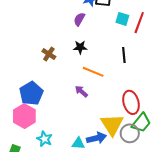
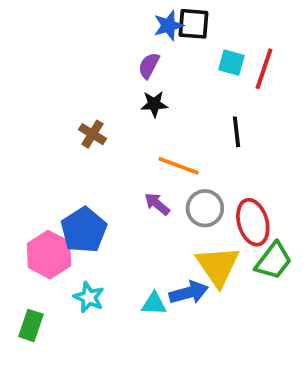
black star: (80, 47) -> (154, 104), moved
blue pentagon: (31, 93) -> (84, 230), moved
gray circle: (130, 133) -> (205, 208), moved

